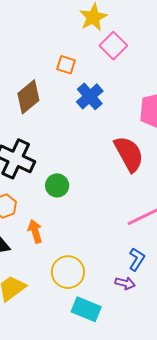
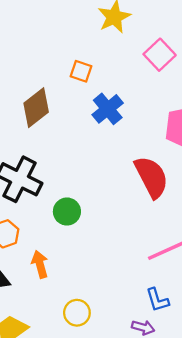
pink square: (113, 46) -> (160, 55), moved
blue L-shape: (137, 259) -> (157, 300), turned 130
yellow circle: (68, 272) -> (77, 313), size x0.7

